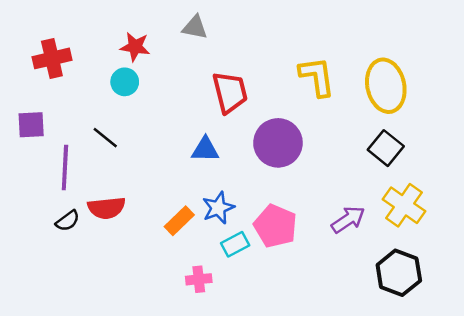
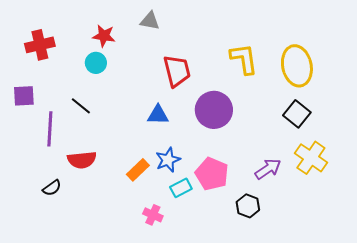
black semicircle: (68, 221) -> (52, 188), moved
black hexagon: (399, 273) -> (248, 206), moved, size x0.7
pink cross: (199, 279) -> (153, 215), turned 30

